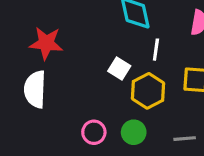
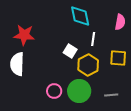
green circle: (134, 132) -> (79, 91), size x1.5

